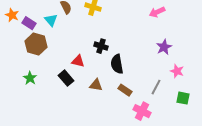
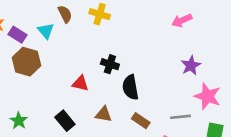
pink star: (177, 71) -> (207, 96), size x1.5
green star: (30, 78) -> (19, 121), moved
black rectangle: (66, 78) -> (65, 121), moved
gray line: (156, 87) -> (181, 117), turned 56

